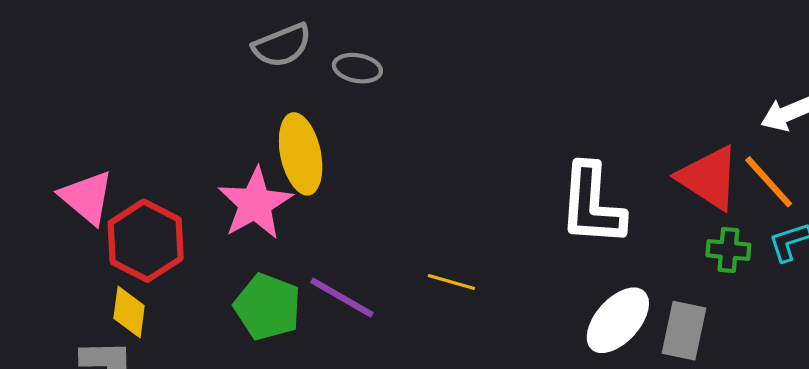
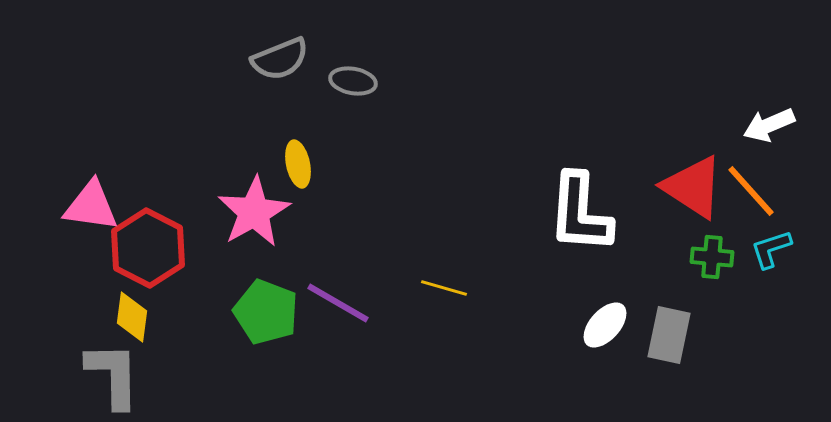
yellow ellipse: (301, 154) -> (298, 164), size x0.6
pink triangle: (87, 197) -> (91, 206), turned -32
white ellipse: (618, 320) -> (605, 325), size x0.7

